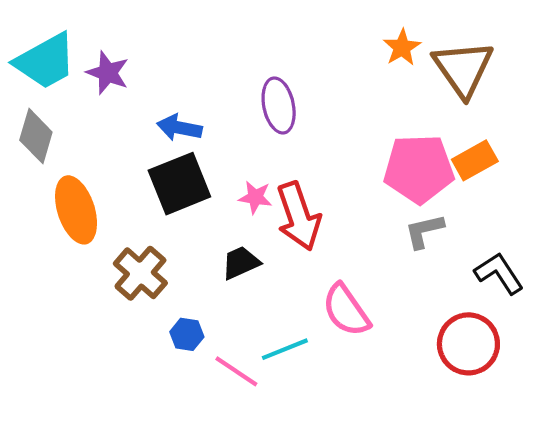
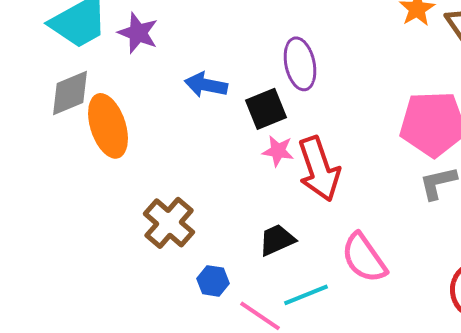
gray diamond: (36, 136) -> (70, 93), turned 51
black square: (179, 184) -> (266, 109), moved, size x0.7
orange ellipse: (76, 210) -> (108, 126), moved
black trapezoid: (241, 263) -> (277, 240), moved

